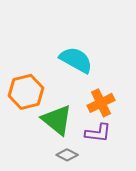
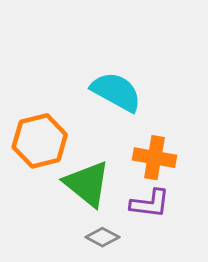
orange cross: (101, 103) -> (154, 158), turned 36

